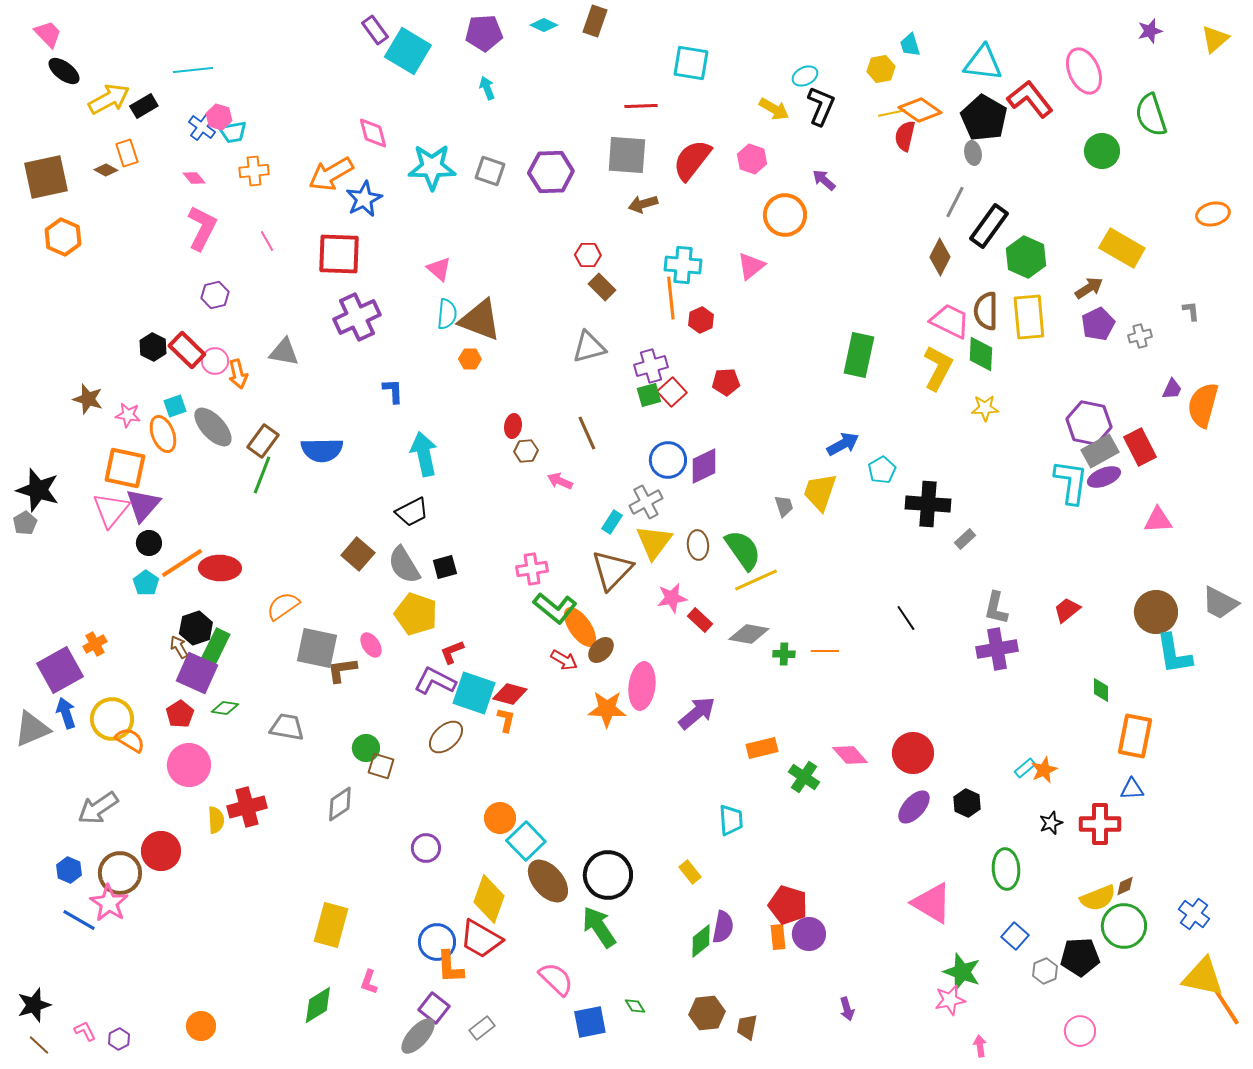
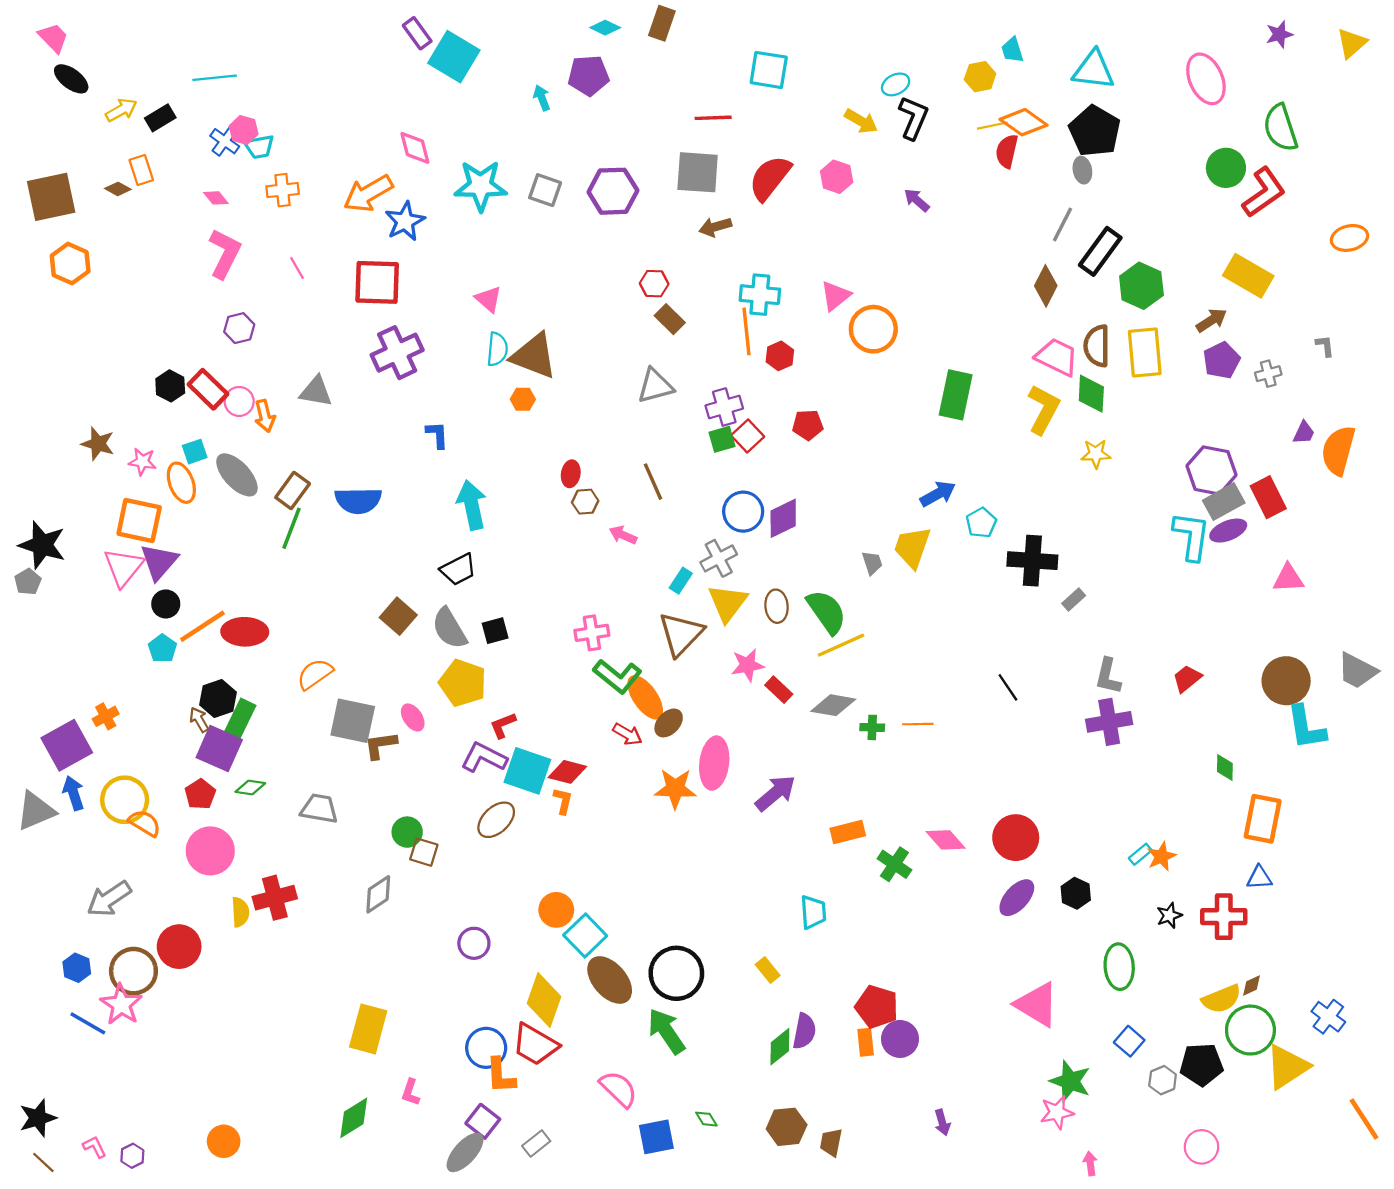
purple pentagon: (484, 33) -> (589, 76), moved
yellow arrow: (109, 99) -> (121, 110), size x0.7
red L-shape: (1030, 99) -> (1264, 192), moved, turned 93
orange circle: (785, 215) -> (873, 329), moved
yellow triangle: (1203, 977) -> (1287, 1067), moved, turned -45

